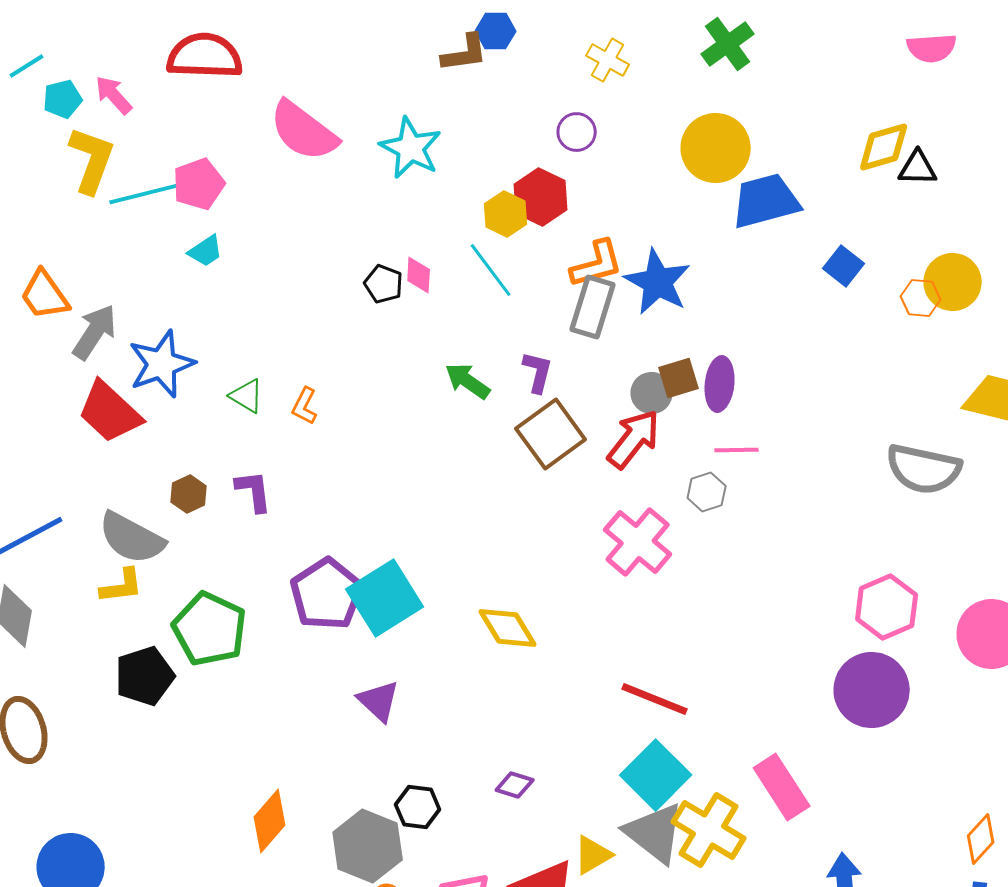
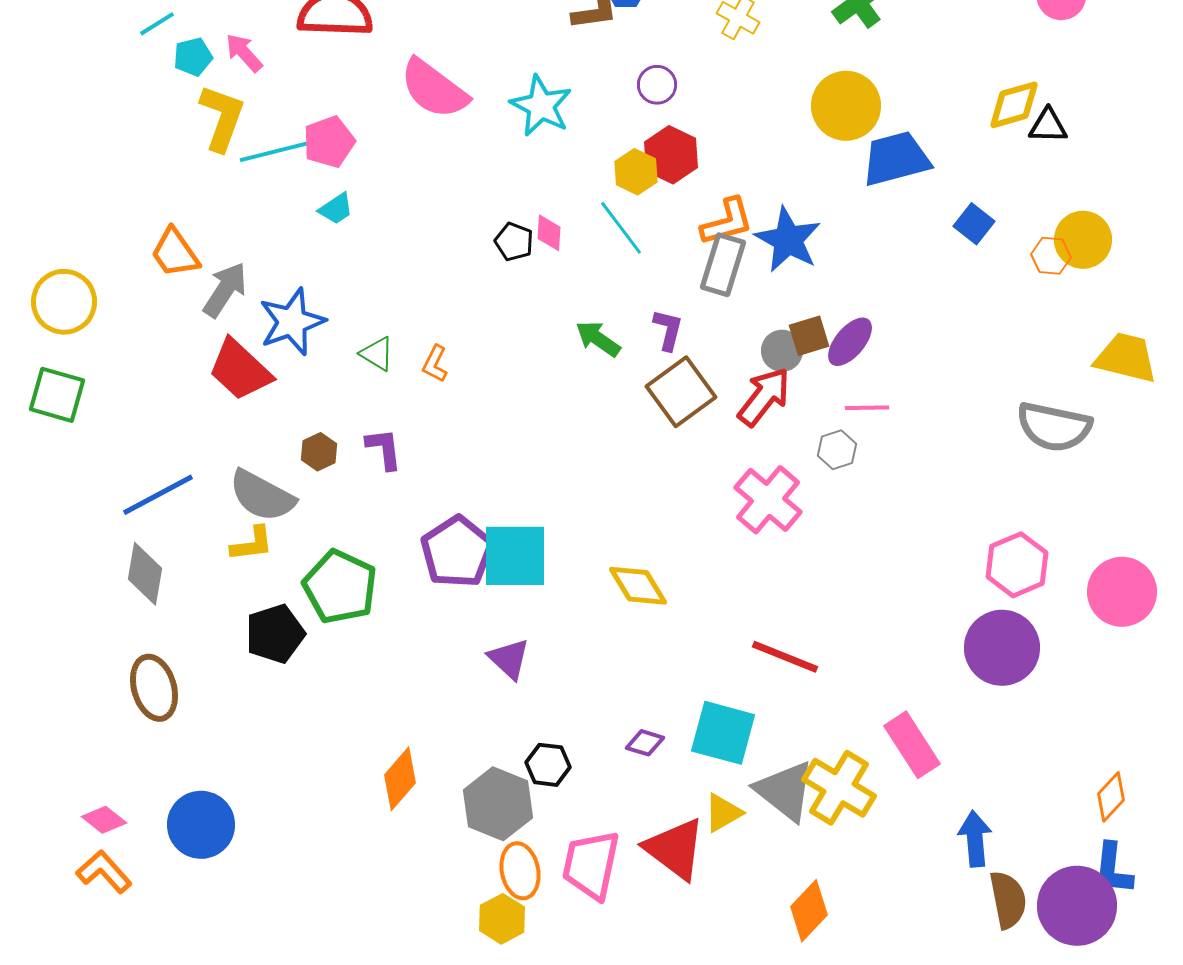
purple circle: (577, 132) -> (657, 85), moved
purple ellipse: (720, 384) -> (850, 342), turned 34
cyan square: (385, 598) -> (515, 556), turned 32
cyan square: (656, 775) -> (723, 733), moved, turned -30

